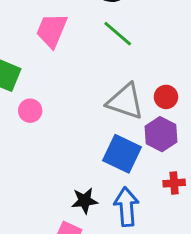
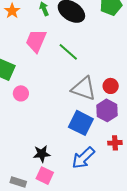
green line: (118, 34) -> (68, 52), moved
black star: (85, 201) -> (42, 154), moved
blue arrow: (126, 207) -> (83, 158), turned -130

